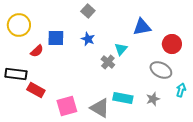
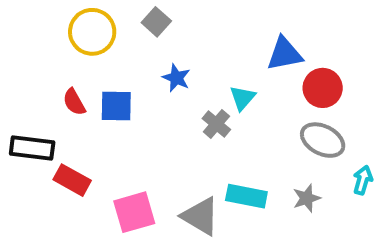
gray square: (88, 11) -> (156, 22), moved
yellow circle: (19, 25) -> (92, 32), moved
blue square: (56, 38) -> (116, 106), moved
red circle: (172, 44) -> (323, 88), moved
red semicircle: (37, 51) -> (74, 102), turned 104

